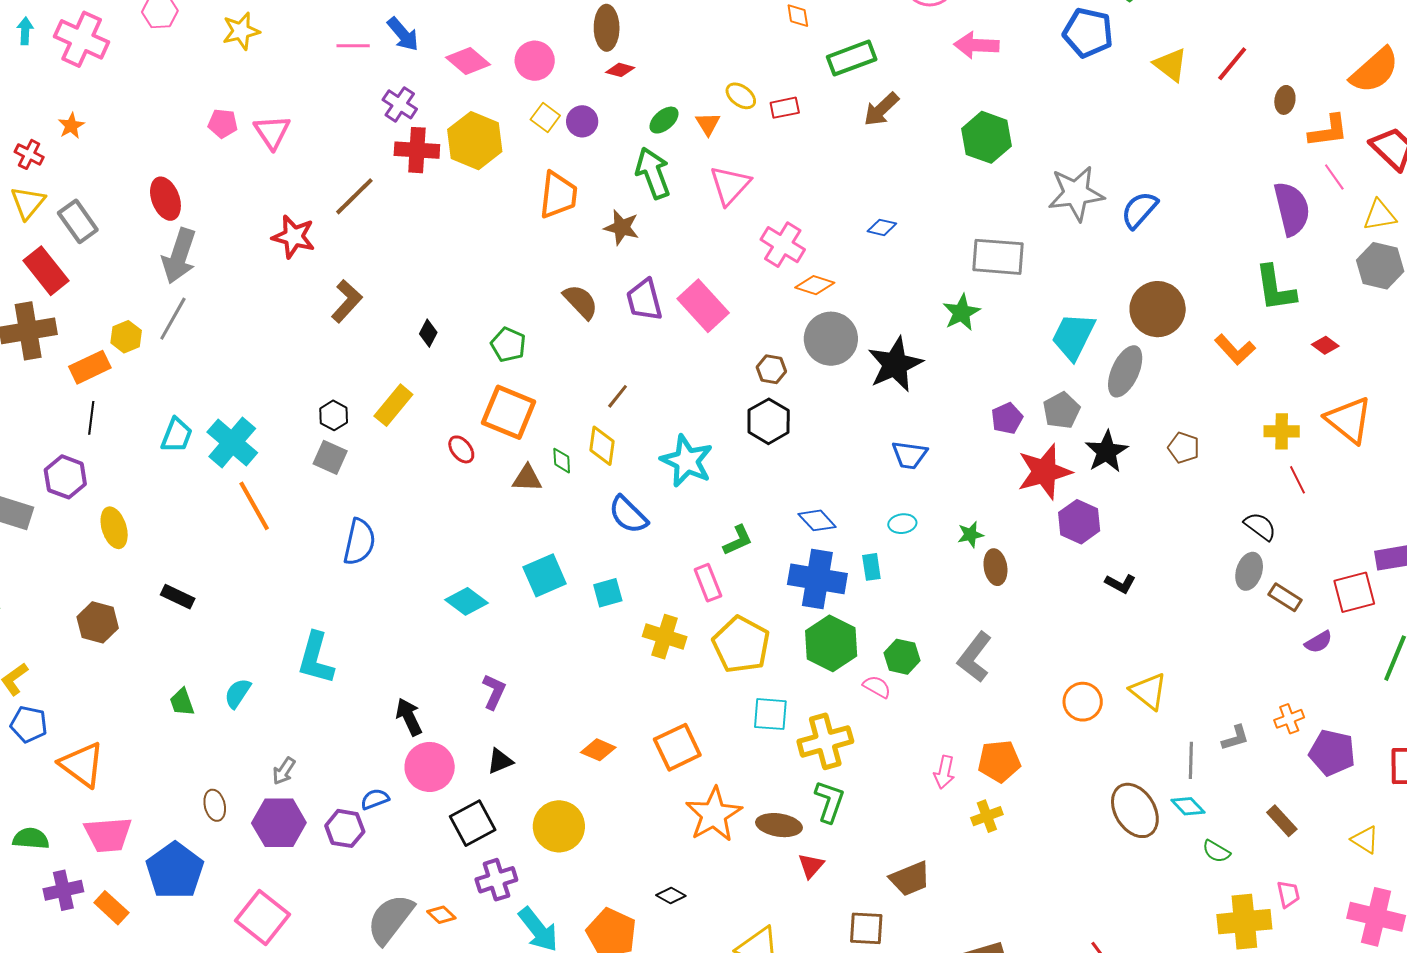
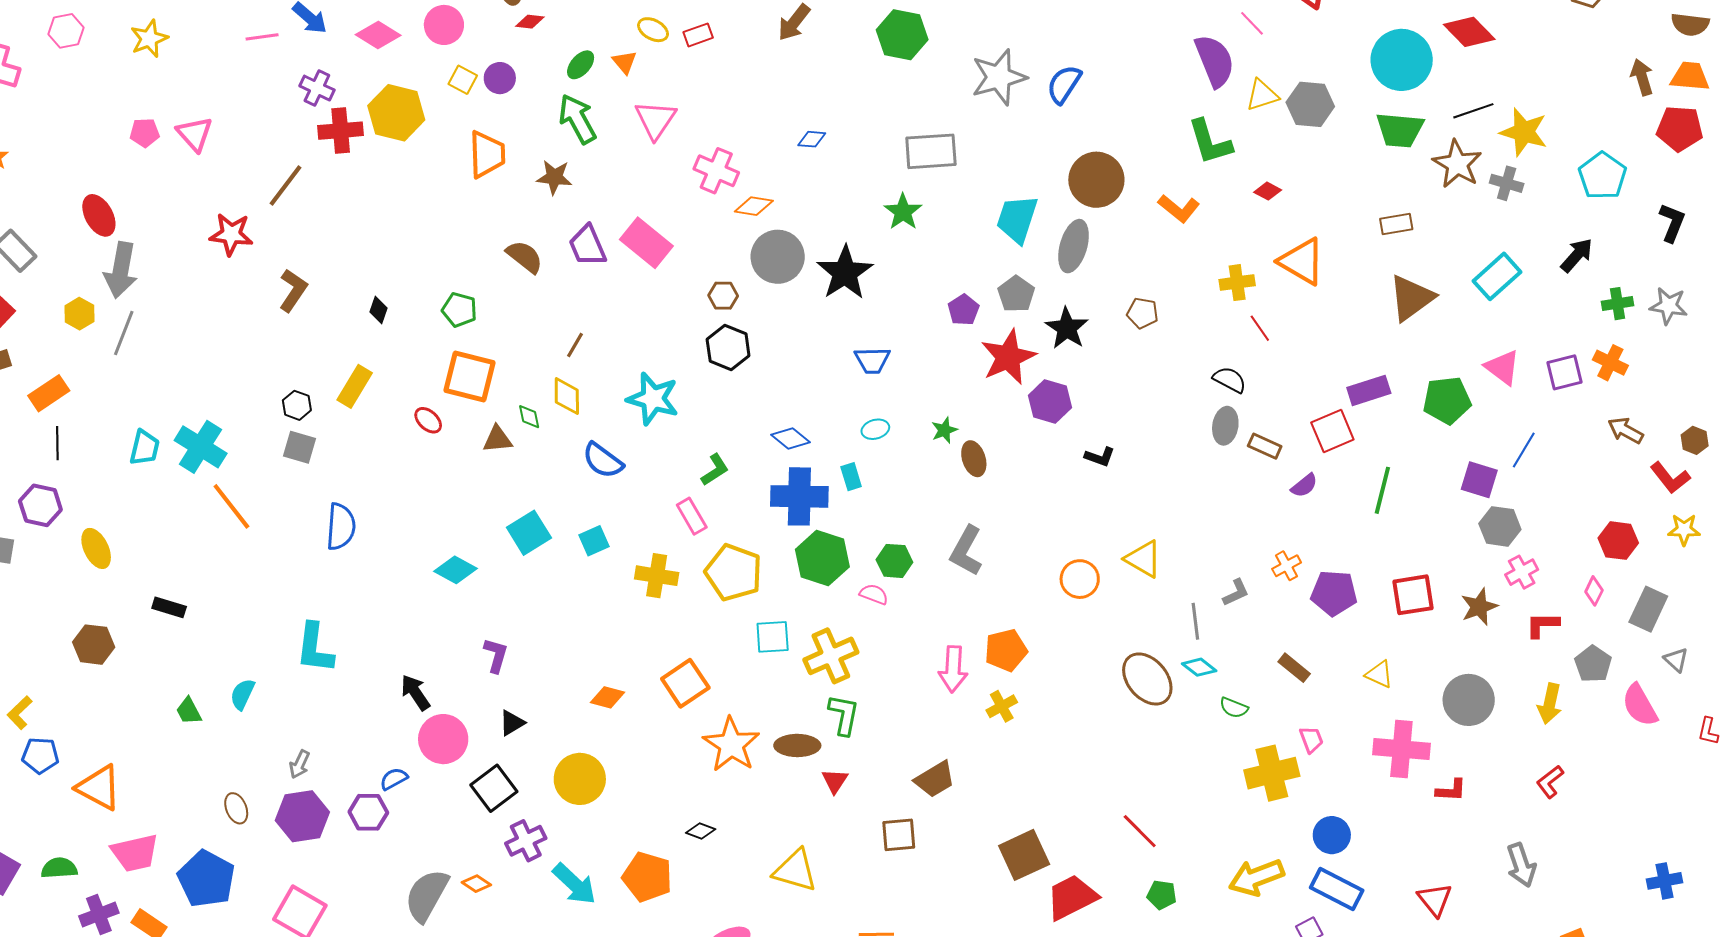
yellow triangle: (1380, 215) -> (1262, 95), moved
yellow hexagon: (126, 337) -> (79, 314), moved
pink arrow: (944, 772) -> (953, 669), size x1.4

